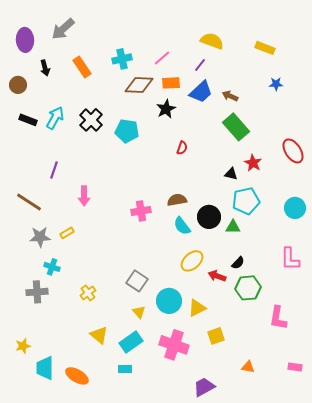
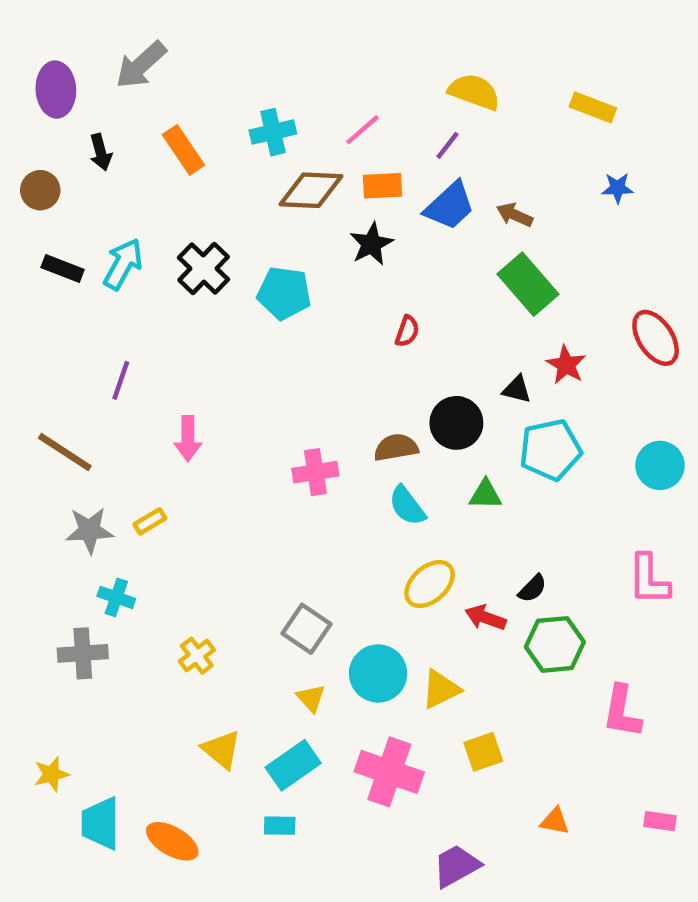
black circle: (209, 217) -> (456, 423), moved
green triangle: (233, 227) -> (485, 494), moved

